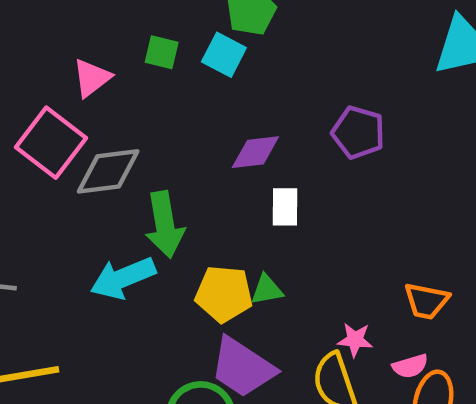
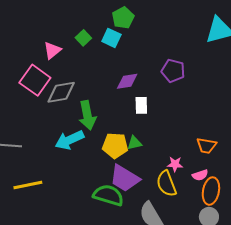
green square: (162, 52) -> (83, 38), turned 35

